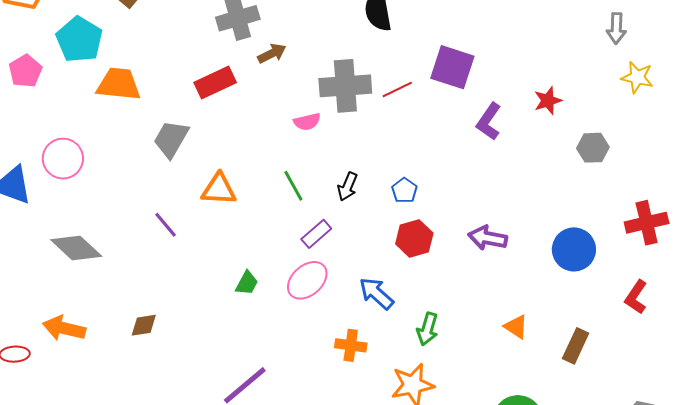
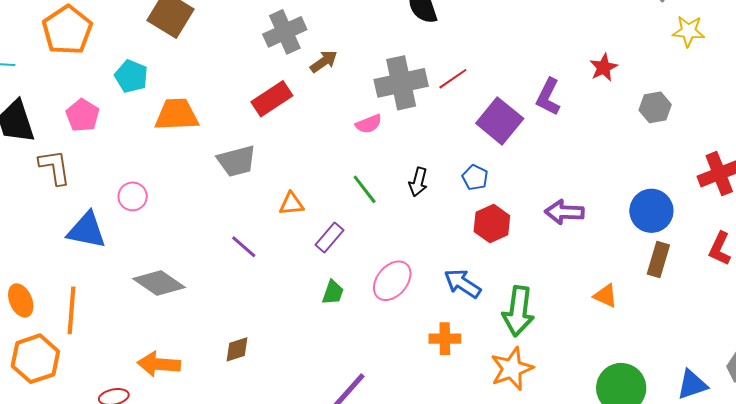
cyan pentagon: (79, 40) -> (131, 76), size x0.7
purple square: (452, 67) -> (500, 121), moved, turned 30
gray trapezoid: (171, 139) -> (237, 161), turned -126
pink circle: (63, 159) -> (133, 196), size x0.7
orange triangle: (219, 189) -> (291, 204), size x0.7
purple rectangle: (316, 234) -> (329, 237), moved
green arrow: (427, 329) -> (518, 311), size x1.5
brown rectangle: (576, 346) -> (658, 259), moved

